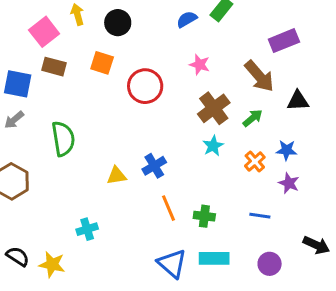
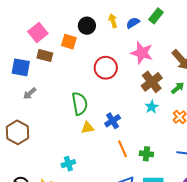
yellow arrow: (77, 14) -> (113, 21), moved
orange square: (102, 63) -> (69, 42), moved
pink star: (200, 65) -> (142, 53), size x1.6
gray arrow: (14, 120) -> (30, 93), moved
green semicircle: (63, 139) -> (80, 104), moved

